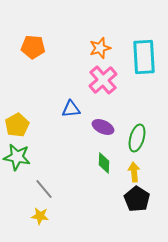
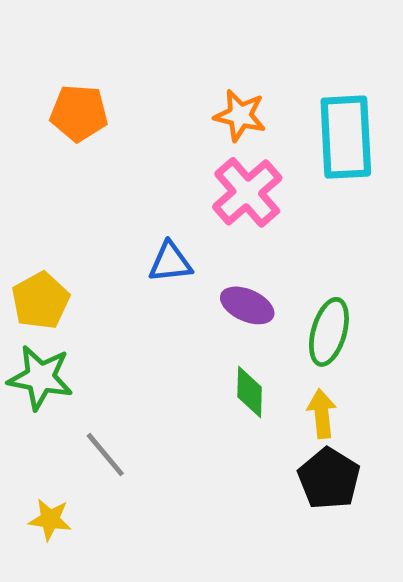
orange star: (100, 48) -> (240, 115), turned 30
yellow star: (40, 216) -> (50, 519), moved

